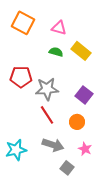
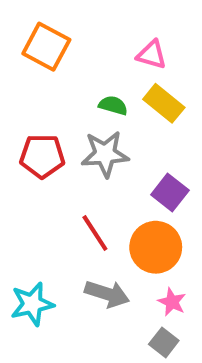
pink triangle: (59, 28) -> (152, 55), moved
gray star: (47, 89) -> (105, 154), moved
orange circle: (77, 122) -> (156, 247), size x1.6
gray square: (67, 168) -> (164, 342), moved

